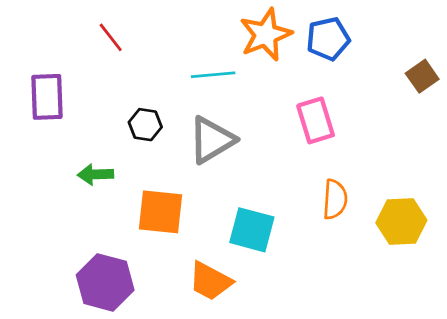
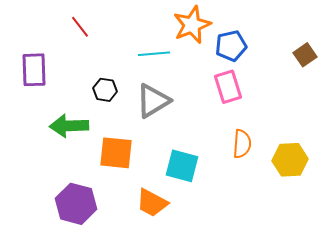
blue pentagon: (328, 39) -> (231, 46), moved
green arrow: (95, 174) -> (69, 126), size x1.5

